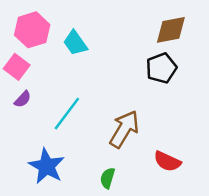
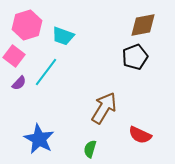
cyan trapezoid: (75, 43) -> (63, 36), turned -35
cyan line: (67, 114) -> (46, 72), moved

